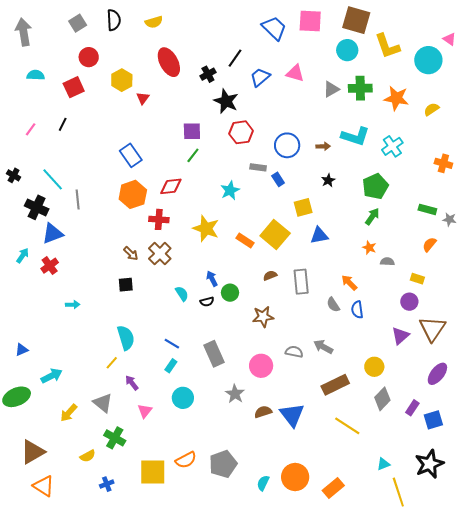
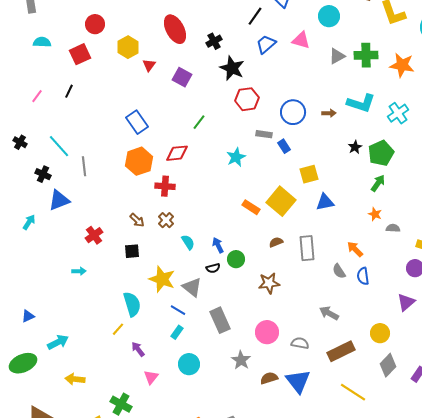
cyan circle: (347, 50) -> (329, 16), moved
black line: (235, 58) -> (255, 16), moved
purple square: (192, 131) -> (182, 77), moved, turned 30
black star: (328, 180) -> (355, 147), moved
black cross: (37, 207) -> (43, 174), size x0.7
yellow star: (206, 228) -> (162, 279), moved
brown cross: (160, 254) -> (166, 220), size x0.7
red cross: (50, 266) -> (94, 235), moved
cyan semicircle: (182, 294) -> (188, 242), moved
gray semicircle: (294, 352) -> (300, 343), moved
gray triangle: (103, 403) -> (192, 287), moved
yellow arrow: (69, 413) -> (75, 379), turned 54

